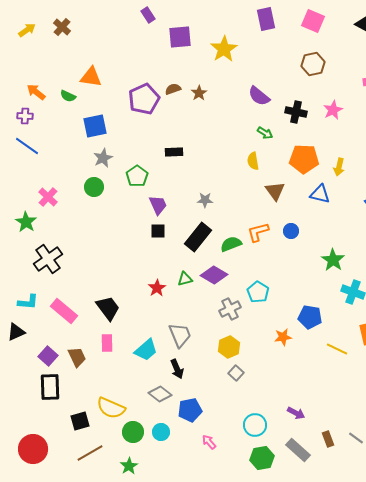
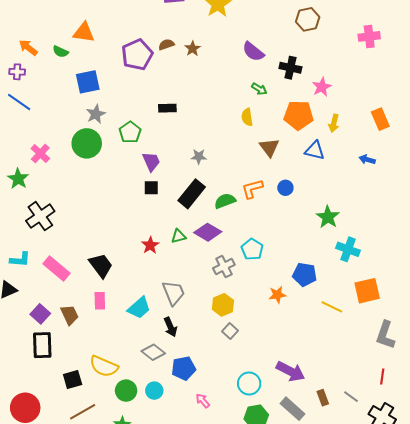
pink star: (333, 110) -> (322, 87), moved
green circle: (94, 187) -> (87, 143), size x1.5
purple arrow: (296, 413) -> (290, 371), size x1.6

